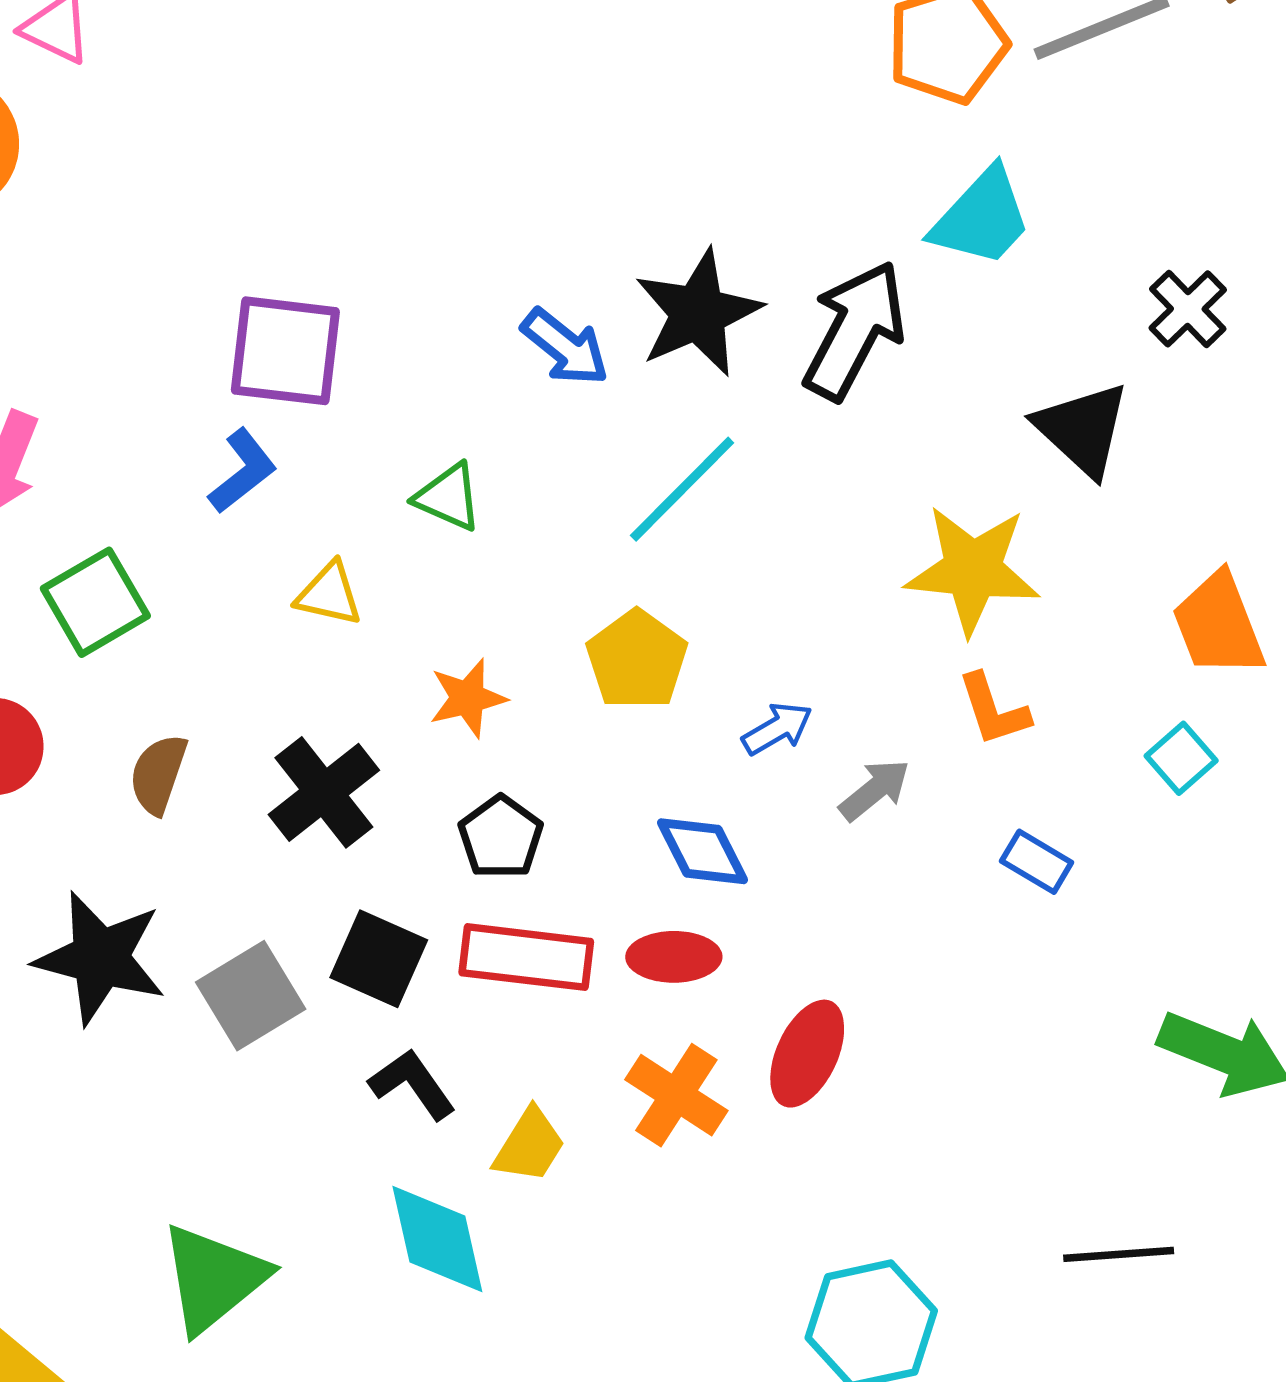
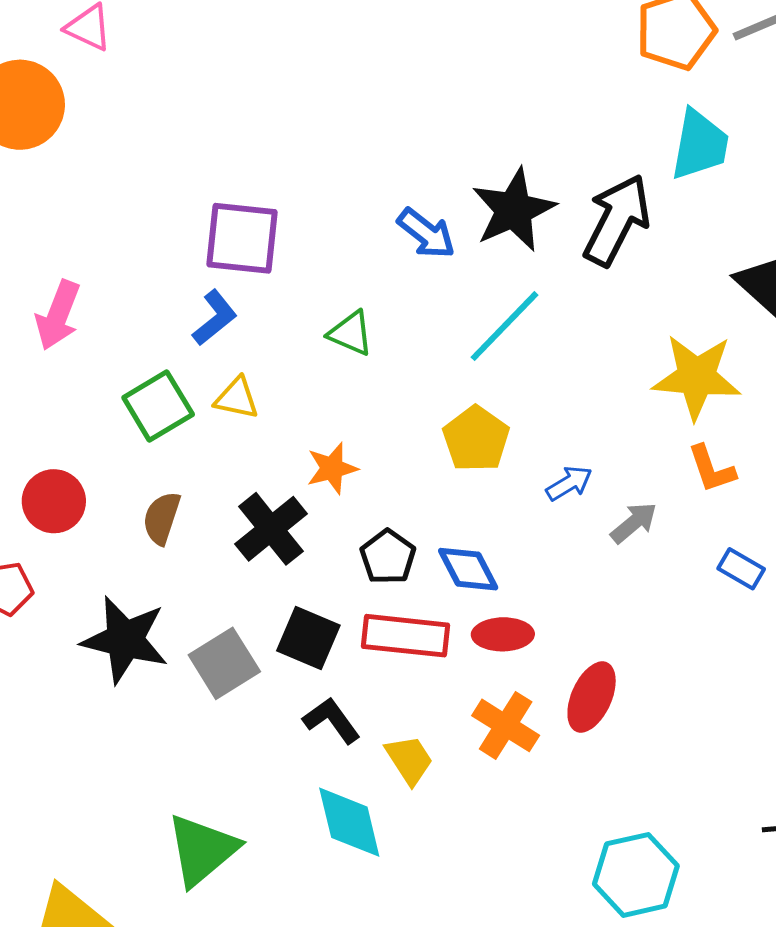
cyan trapezoid: (982, 218) -> (700, 145), turned -32
yellow triangle: (329, 594) -> (237, 398), moved
green square: (95, 602) -> (158, 406), moved
orange star: (468, 698) -> (332, 468), moved
blue diamond: (703, 851) -> (468, 569), moved
yellow trapezoid: (529, 1145) -> (409, 760), turned -64

